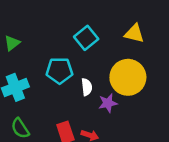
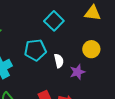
yellow circle: (128, 77) -> (91, 49), size x0.6

